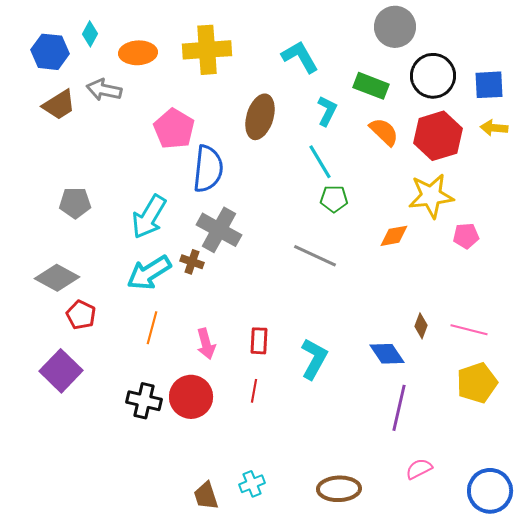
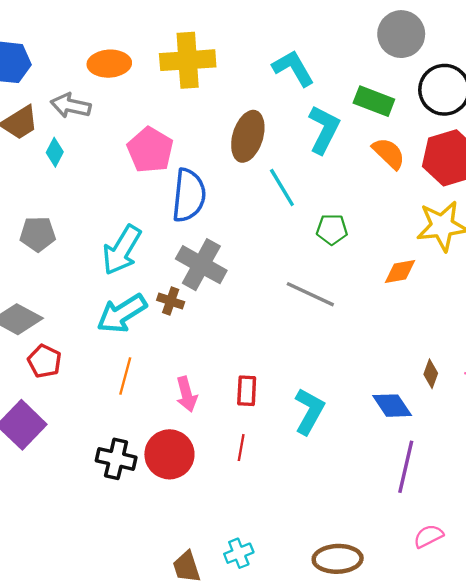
cyan diamond: (90, 34) -> (55, 152), moved
cyan L-shape: (327, 111) -> (324, 129), size x1.4
cyan line: (320, 162) -> (282, 187), moved

